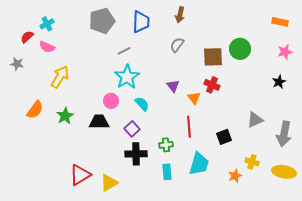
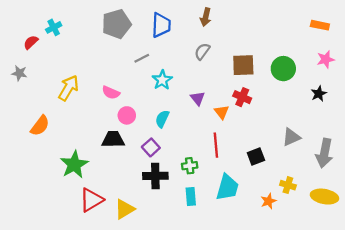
pink semicircle: (47, 47) -> (111, 93), moved
green circle: (240, 49) -> (283, 69), moved
cyan star: (127, 77) -> (162, 80), moved, size x0.7
cyan semicircle: (142, 104) -> (162, 119), turned -112
green star: (65, 116) -> (74, 165), moved, size x1.4

